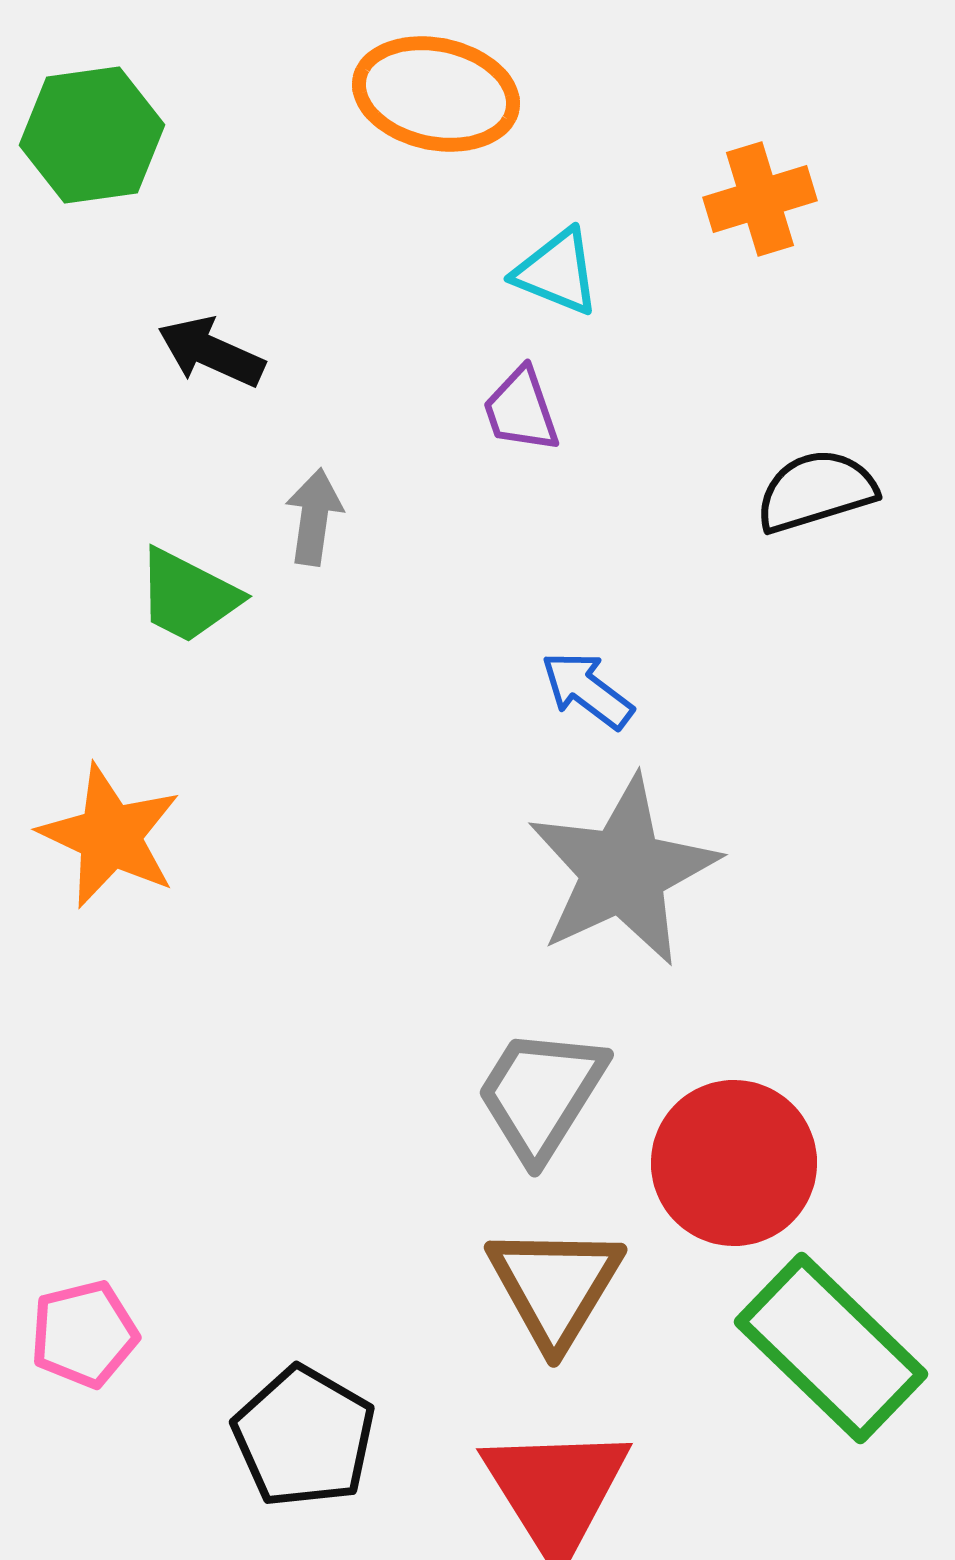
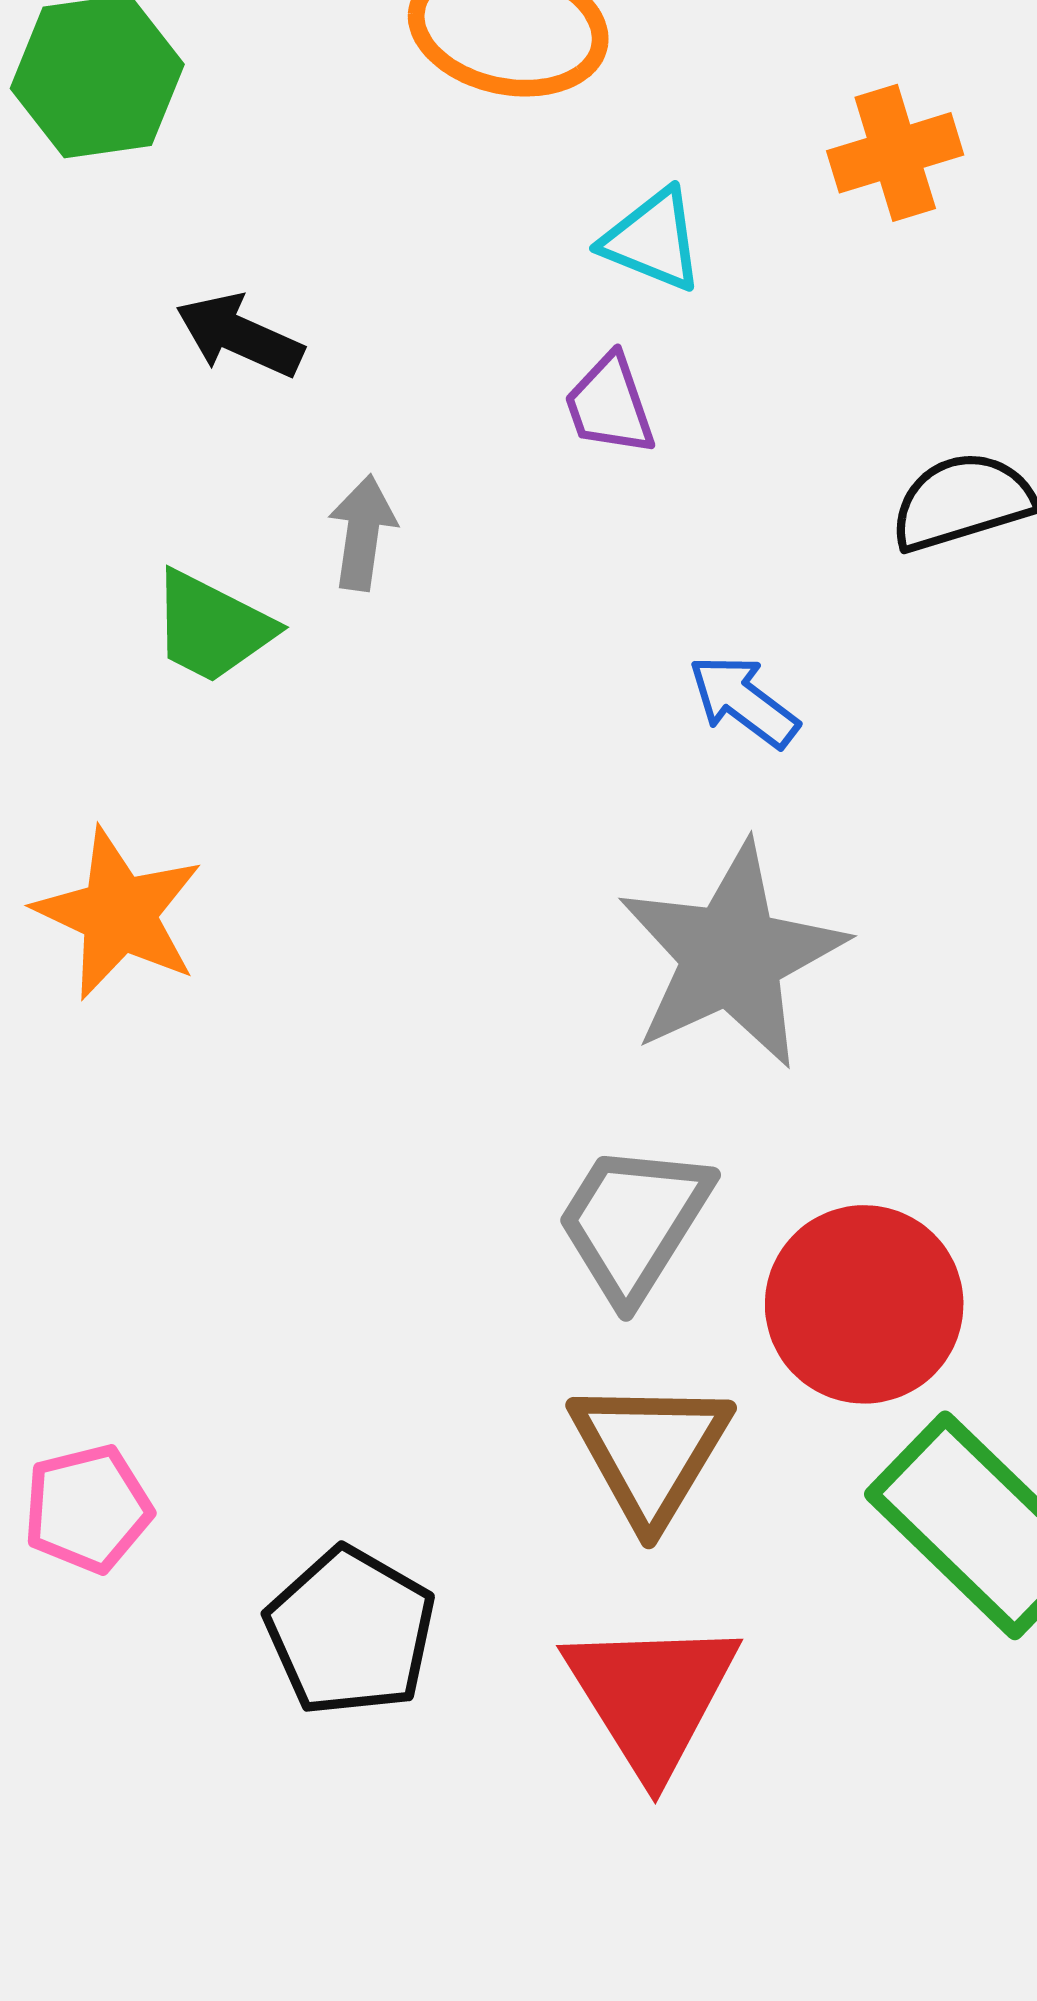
blue arrow: (587, 690) -> (744, 701), moved

